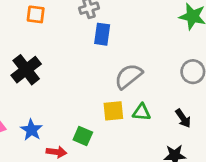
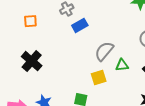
blue rectangle: (102, 34) -> (80, 25), turned 63
green triangle: (142, 112) -> (122, 65), moved

